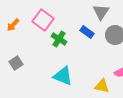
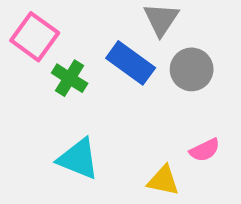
blue rectangle: (87, 32) -> (131, 63), size x1.5

